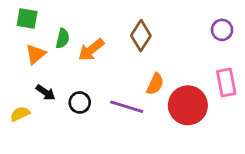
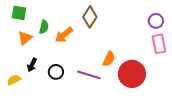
brown diamond: (141, 36) -> (90, 17), moved
pink rectangle: (226, 83) -> (159, 44), moved
black arrow: (46, 93) -> (32, 65), turned 80

